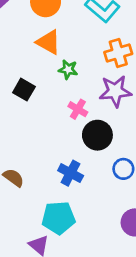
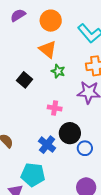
pink cross: (78, 109) -> (55, 108), moved, turned -32
black circle: (97, 135) -> (70, 133), moved

